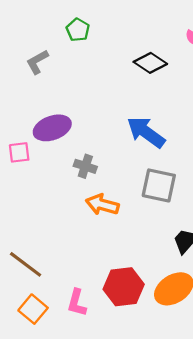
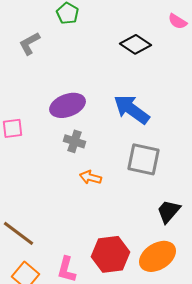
purple ellipse: (52, 128) -> (68, 105), moved
orange arrow: (102, 205) -> (90, 177), size x0.7

